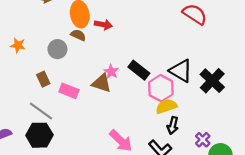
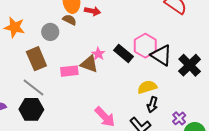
orange star: (18, 45) -> (15, 27), size x1.5
brown rectangle: (43, 79) -> (36, 59), size x1.6
pink hexagon: (161, 88) -> (145, 46), moved
pink rectangle: (69, 91) -> (69, 71), moved, turned -30

